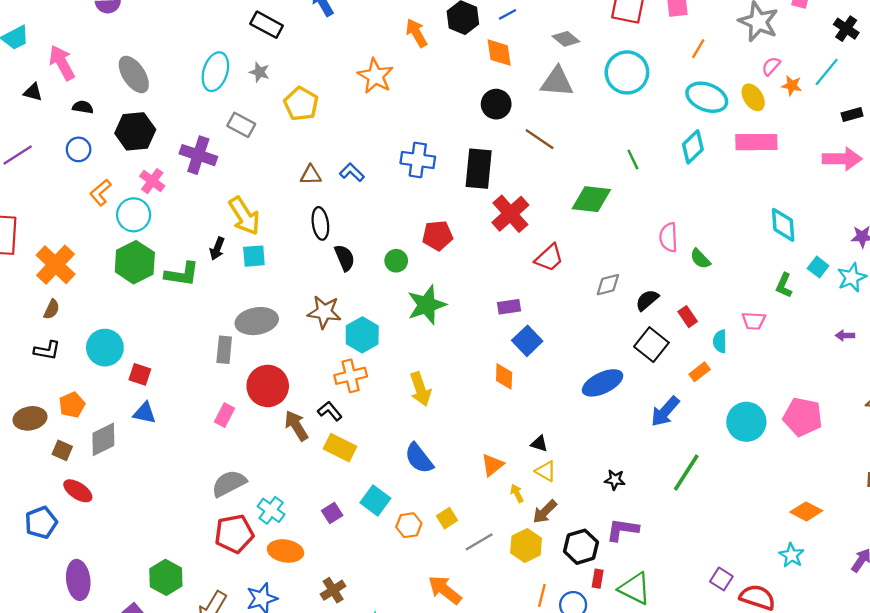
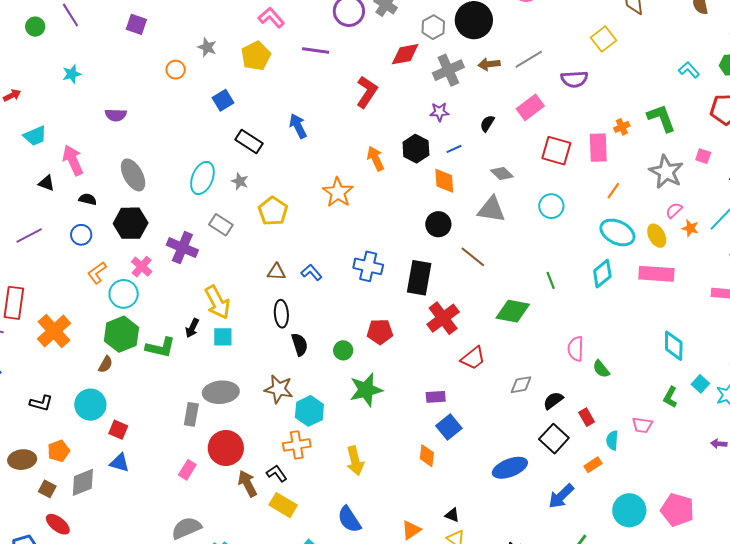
cyan circle: (627, 72) -> (551, 206), size x0.7
brown semicircle: (52, 309) -> (106, 364), moved

